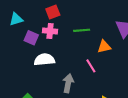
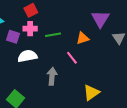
green line: (82, 30) -> (53, 35), moved

